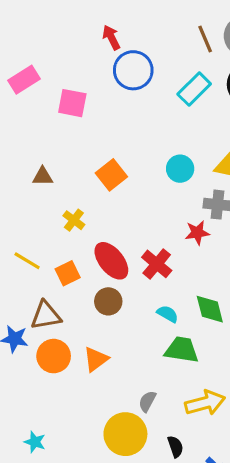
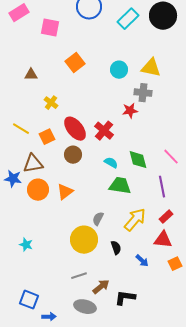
orange square: (111, 175) -> (75, 63), moved
yellow arrow: (205, 403) -> (135, 220), turned -35

